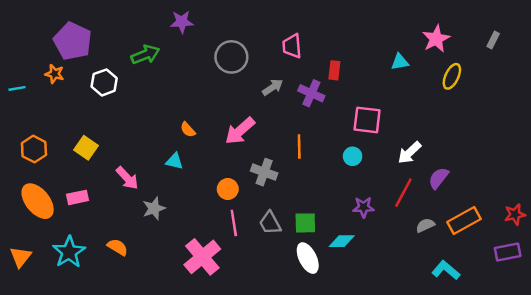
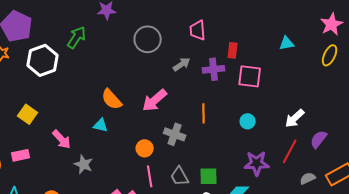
pink star: (436, 39) -> (332, 24), moved
green arrow: (145, 55) -> (77, 37), turned -35
white hexagon: (104, 82) -> (43, 60), size x1.4
purple cross: (311, 93) -> (214, 69), turned -30
pink square: (367, 120) -> (250, 76), moved
orange semicircle: (188, 130) -> (112, 99), size x1.6
purple star: (363, 207) -> (257, 163), size x1.4
gray star: (154, 208) -> (84, 164), turned -30

